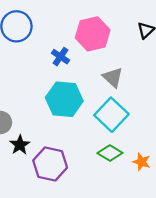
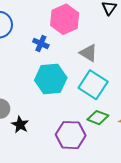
purple hexagon: (50, 164) -> (71, 135), moved

